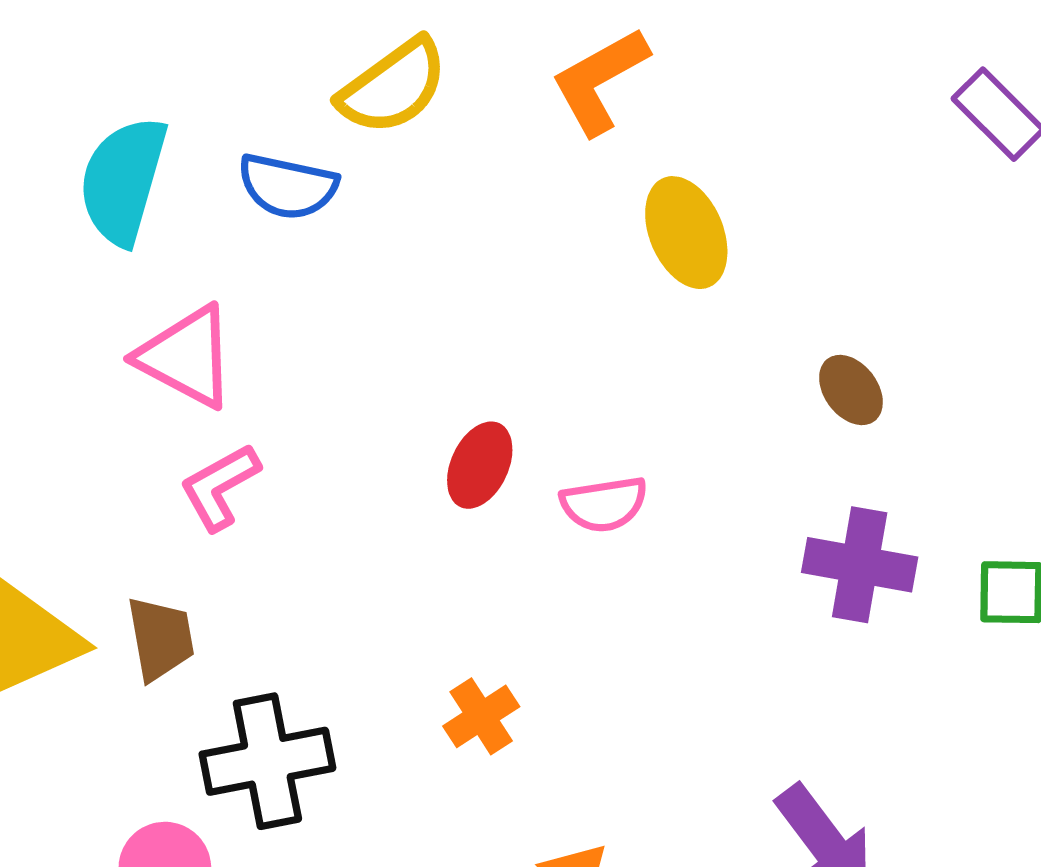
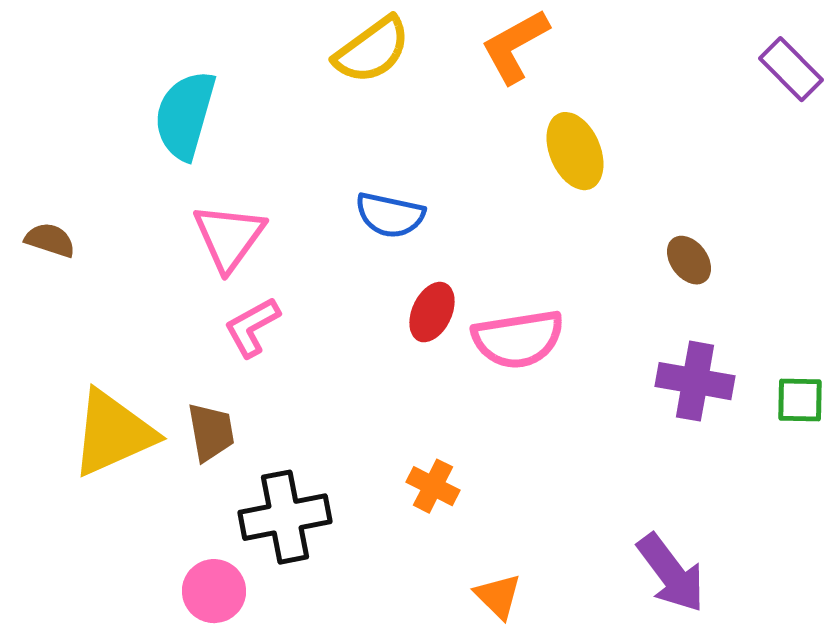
blue semicircle: (288, 186) -> (390, 215), moved
pink triangle: (187, 357) -> (229, 237), turned 38
pink semicircle: (604, 504) -> (518, 339), size x1.5
orange cross: (481, 716) -> (433, 486), turned -30

